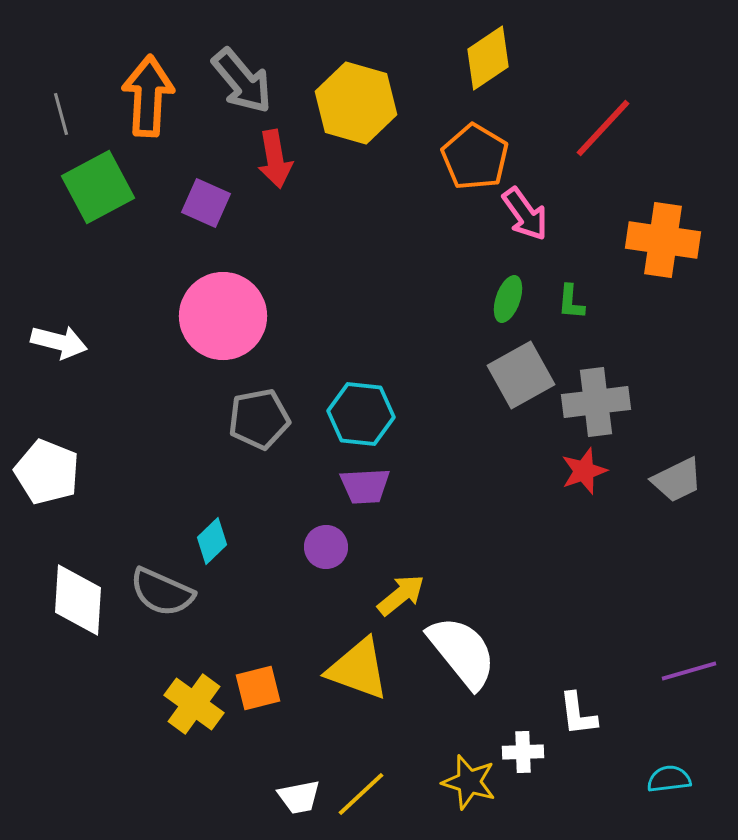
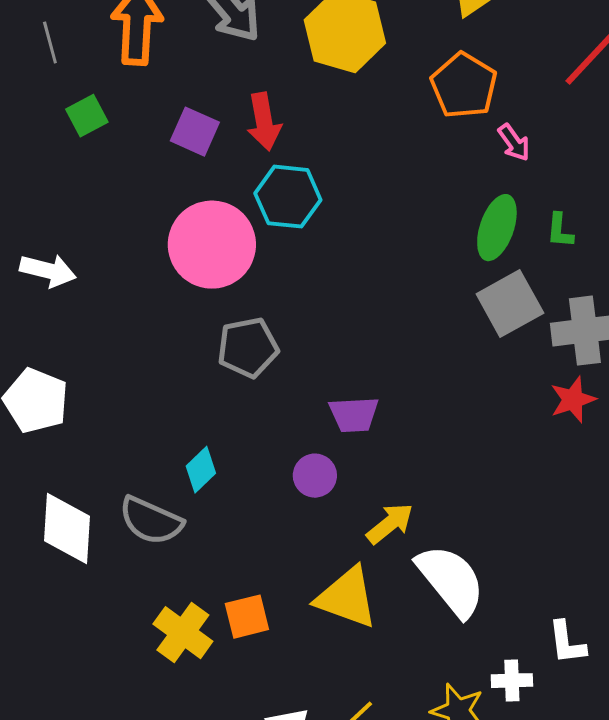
red arrow: (275, 159) -> (264, 122), moved
green square: (98, 187) -> (87, 116), size x0.6
pink arrow: (525, 214) -> (514, 143), size x0.7
green ellipse: (508, 299) -> (497, 228), size x1.4
cyan hexagon: (361, 414) -> (288, 197), moved

